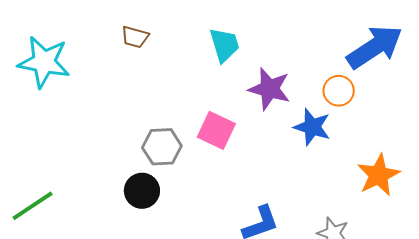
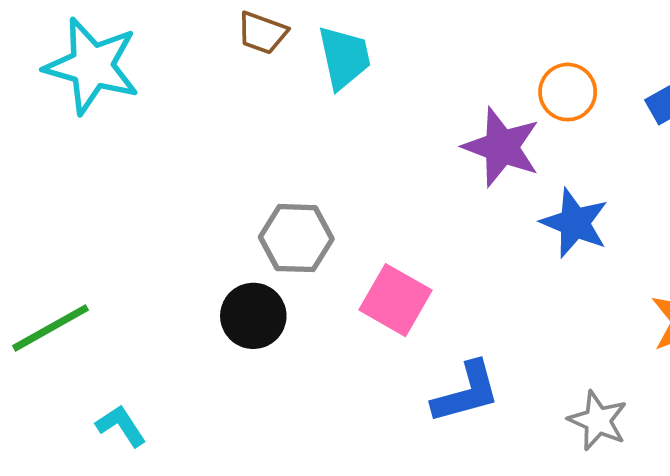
cyan trapezoid: (224, 45) -> (344, 57), moved
orange circle: (339, 91) -> (568, 92), moved
pink square: (216, 130) -> (395, 300), moved

